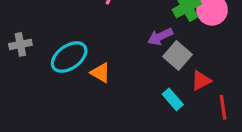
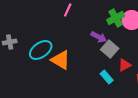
purple arrow: (160, 37) -> (99, 37), turned -126
orange triangle: (101, 73) -> (61, 60), size x1.5

